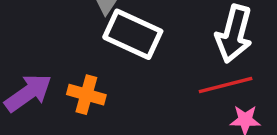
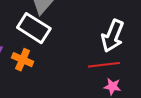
white rectangle: (133, 34) -> (34, 28), moved

